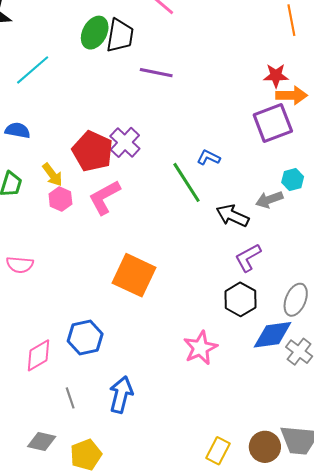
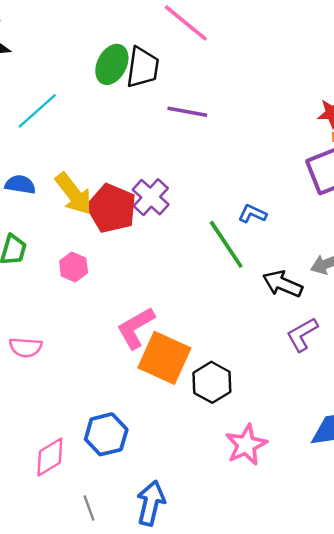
yellow arrow: (52, 175) -> (74, 194), moved, size x1.5
pink L-shape: (104, 197) -> (136, 328), moved
black hexagon: (240, 299) -> (212, 382), moved

